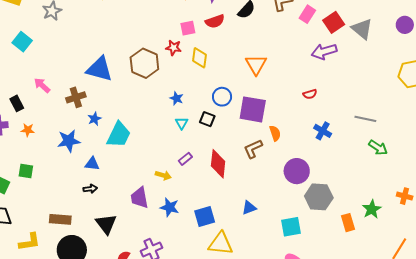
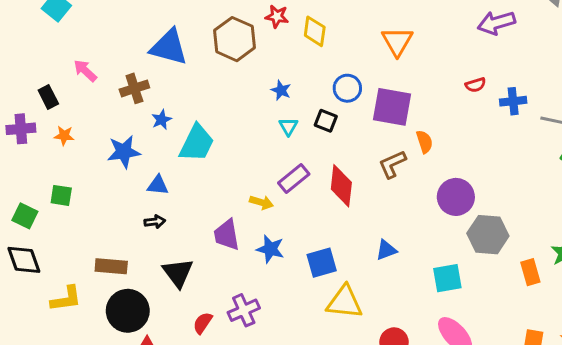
blue cross: (323, 131) -> (513, 101), moved, turned -36
purple rectangle: (185, 159) -> (294, 178), size x1.5

